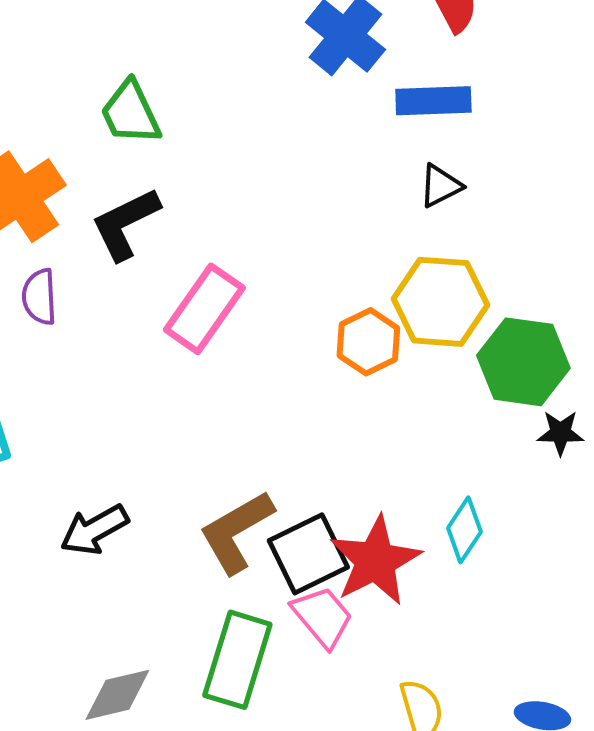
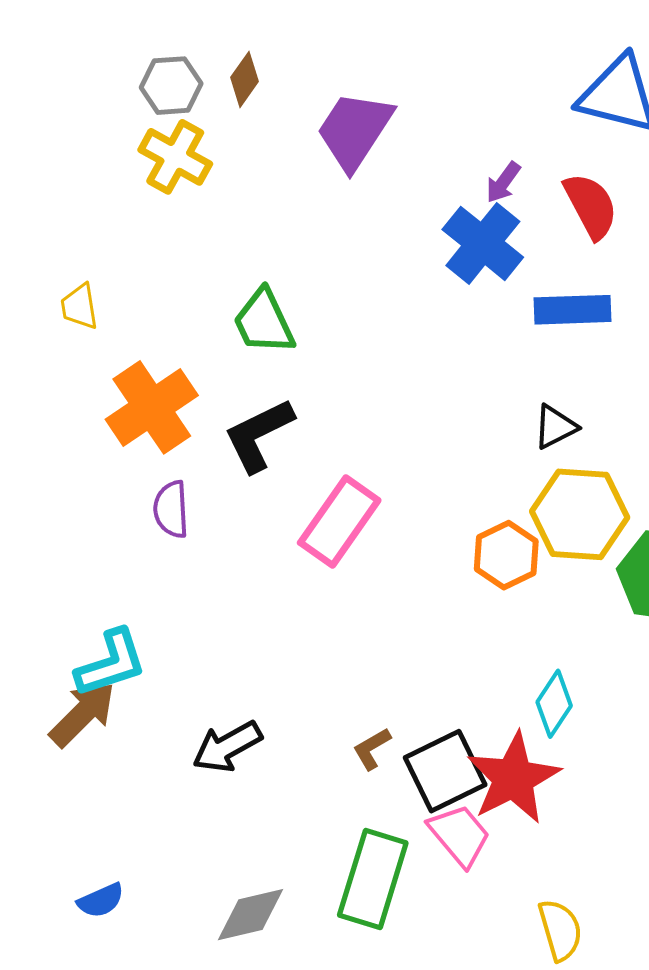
black triangle: (440, 186) -> (555, 427), moved
cyan diamond: (464, 530) -> (554, 704), moved
brown L-shape: (236, 532) -> (372, 749), size x0.5

